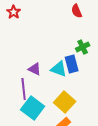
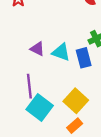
purple triangle: (35, 69) -> (37, 49), moved
cyan triangle: (59, 69) -> (61, 52), moved

